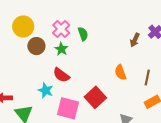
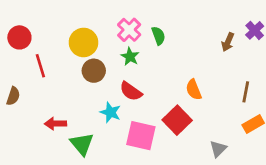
yellow circle: (23, 26) -> (84, 42), moved
brown circle: (36, 46) -> (94, 71), moved
orange semicircle: (120, 72) -> (194, 90), moved

